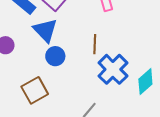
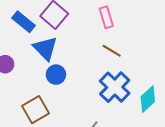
brown line: (95, 44) -> (112, 51), moved, turned -60

